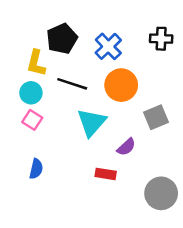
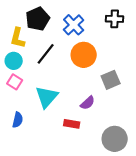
black line: (72, 84) -> (46, 54), turned -70
cyan triangle: (92, 122) -> (47, 97), moved

